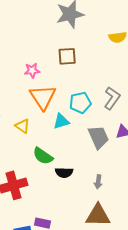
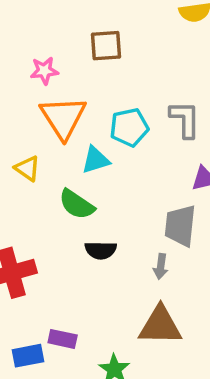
gray L-shape: (112, 98) -> (185, 119), turned -35
gray trapezoid: (98, 137) -> (180, 226), moved, turned -150
green semicircle: (43, 156) -> (77, 204), moved

